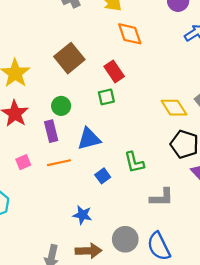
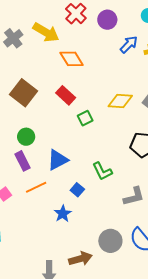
green square: (106, 97) -> (85, 118), moved
yellow diamond: (174, 108) -> (120, 101), moved, turned -40
blue star: (82, 215) -> (63, 214), moved, turned -30

